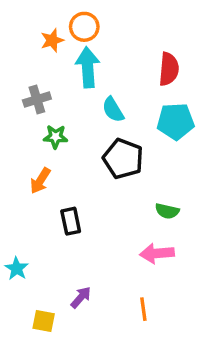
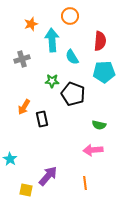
orange circle: (84, 27) -> (70, 16), moved
cyan semicircle: (113, 110) -> (72, 57), moved
green star: (56, 137) -> (52, 81), moved
black rectangle: (71, 221) -> (42, 119), moved
purple arrow: (81, 297) -> (48, 176), size x1.5

